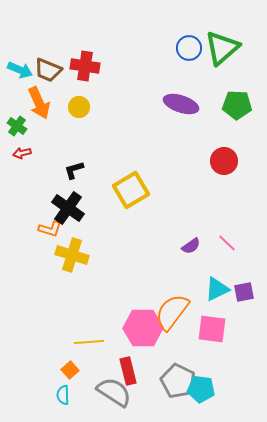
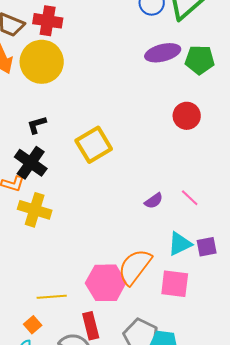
purple ellipse: (181, 104) -> (163, 53), moved, turned -32
yellow circle: (79, 107) -> (42, 62), size x2.0

